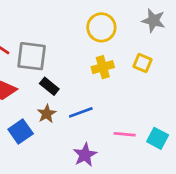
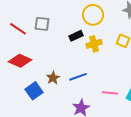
gray square: (32, 56) -> (42, 24), moved, size x0.7
black rectangle: (49, 86) -> (76, 36), moved, turned -64

